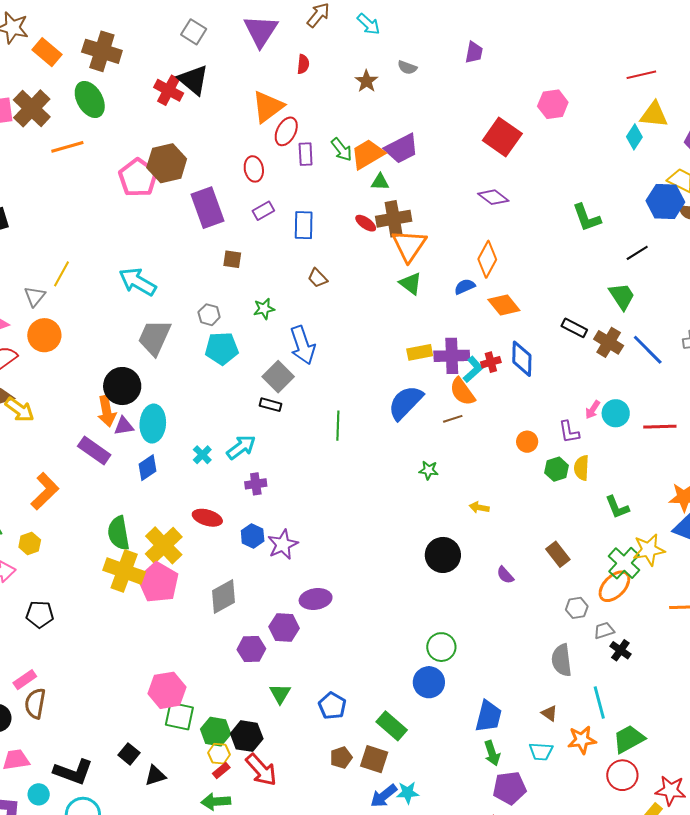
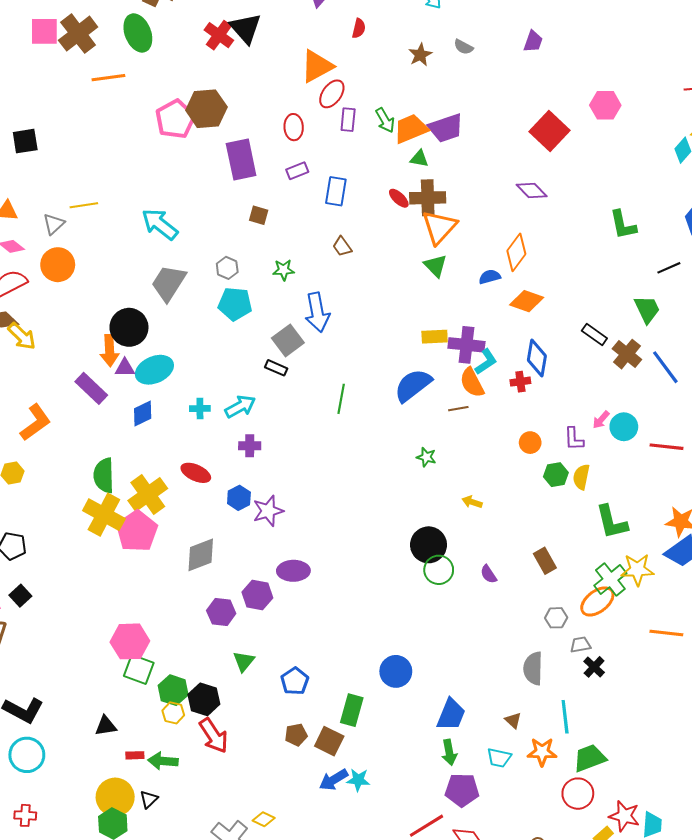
yellow line: (61, 274) -> (84, 205), turned 44
orange diamond: (504, 305) -> (527, 301), turned -40
red cross: (491, 362) -> (520, 382), moved
cyan ellipse: (153, 424) -> (154, 370), turned 54
cyan cross: (202, 455) -> (200, 408), turned 36
green L-shape: (617, 507) -> (612, 522), size x1.4
green circle: (441, 647) -> (439, 570), moved
green rectangle: (392, 726) -> (352, 710), turned 56
black square: (129, 754) -> (20, 596), moved
red rectangle: (221, 770) -> (135, 755), moved, turned 30

